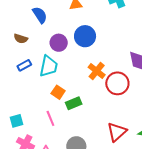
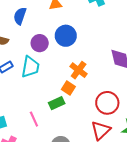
blue semicircle: (40, 15) -> (20, 16), turned -126
red circle: (117, 83) -> (107, 103), moved
orange square: (58, 92) -> (68, 88), moved

